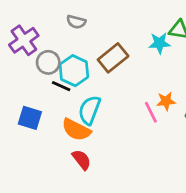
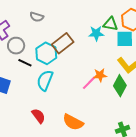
cyan hexagon: (74, 71) -> (46, 53), moved
pink line: (151, 112) -> (89, 83), turned 70
orange semicircle: (76, 130) -> (73, 122), moved

